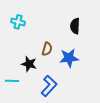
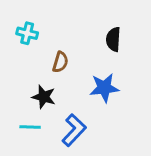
brown semicircle: (47, 49) -> (60, 62), moved
cyan line: (12, 81) -> (30, 127), moved

